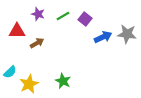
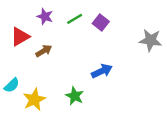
red triangle: (17, 31) -> (20, 37), turned -30
blue arrow: (103, 37) -> (102, 71), moved

